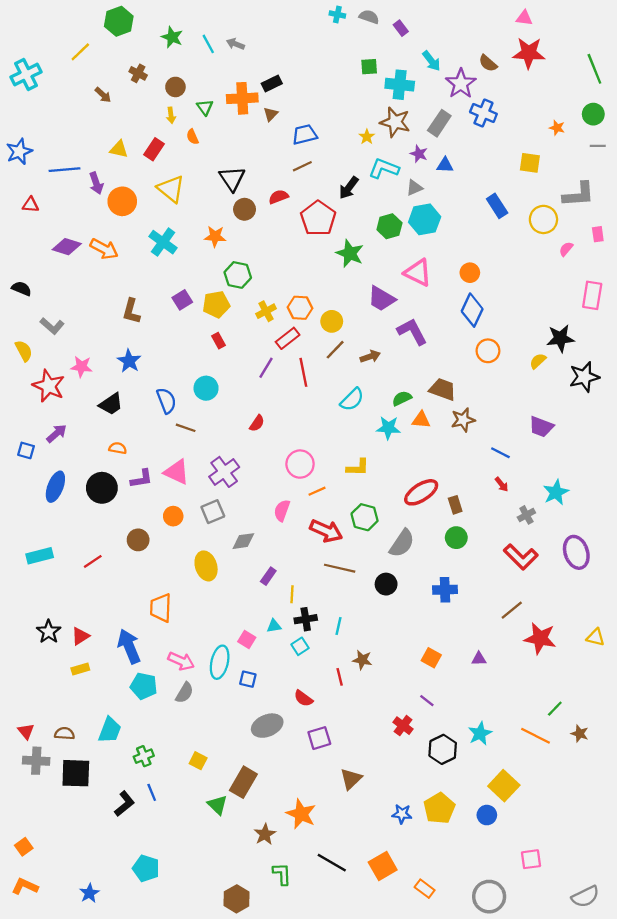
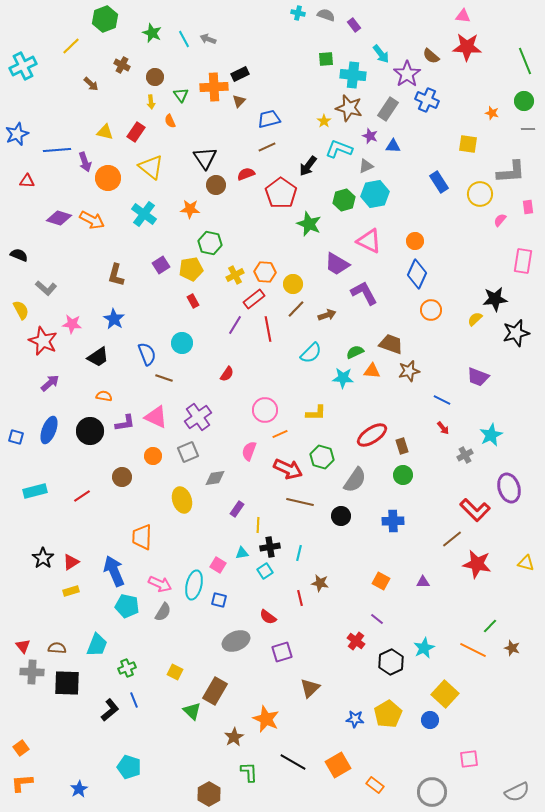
blue square: (26, 450) -> (16, 437), moved
red L-shape: (521, 557) -> (475, 510), moved
orange L-shape: (25, 886) -> (22, 783), turned -30

